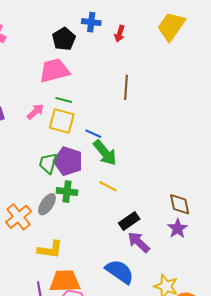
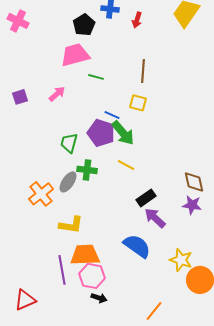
green line: (64, 100) -> (96, 77), moved
yellow square: (62, 121) -> (138, 103), moved, size x0.7
purple pentagon: (68, 161) -> (101, 133), moved
purple star: (178, 228) -> (192, 205), turned -30

